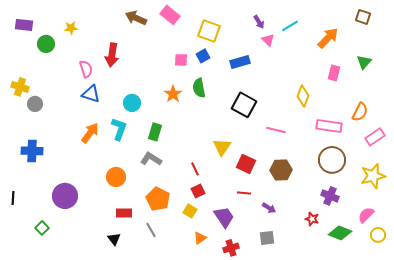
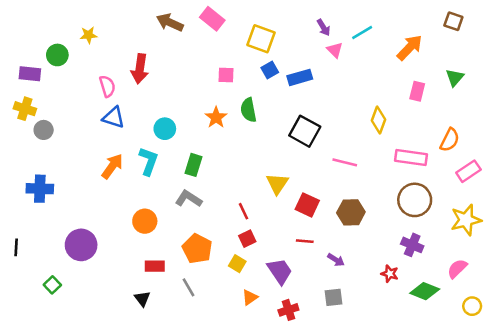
purple rectangle: (24, 25) -> (30, 74), moved
blue square: (203, 56) -> (270, 70), moved
yellow circle: (378, 235) -> (472, 306), moved

